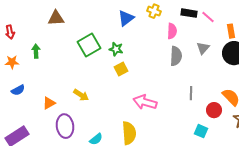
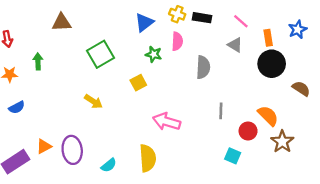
black rectangle: (189, 13) -> (202, 18), moved
pink semicircle: (172, 31) -> (177, 41), moved
gray triangle: (203, 48) -> (235, 45), moved, turned -40
green star: (116, 49) -> (154, 54), moved
yellow arrow: (81, 95) -> (93, 102), moved
orange triangle: (49, 103) -> (44, 146), moved

